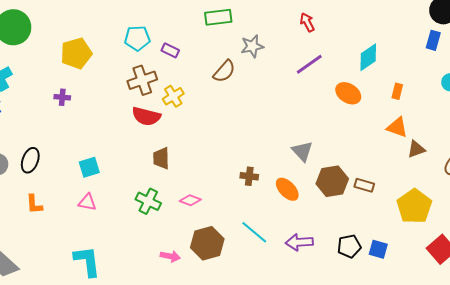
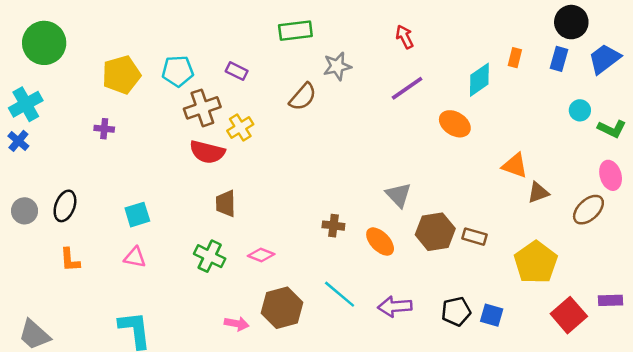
cyan pentagon: (137, 38) -> (178, 71), moved
orange rectangle: (397, 91) -> (515, 58), moved

